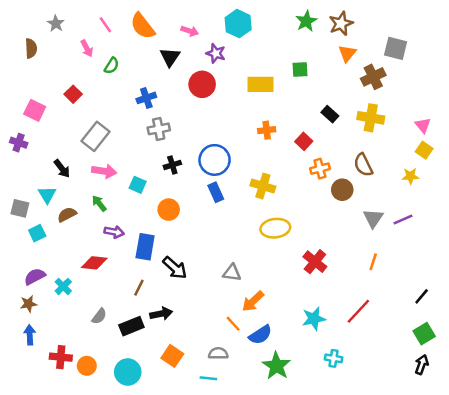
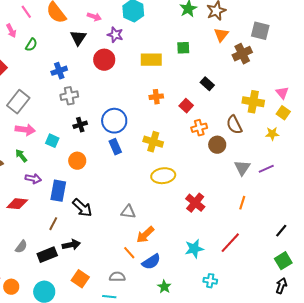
yellow cross: (371, 118) -> (253, 102), moved
green star: (277, 366) -> (164, 287), size x0.6

